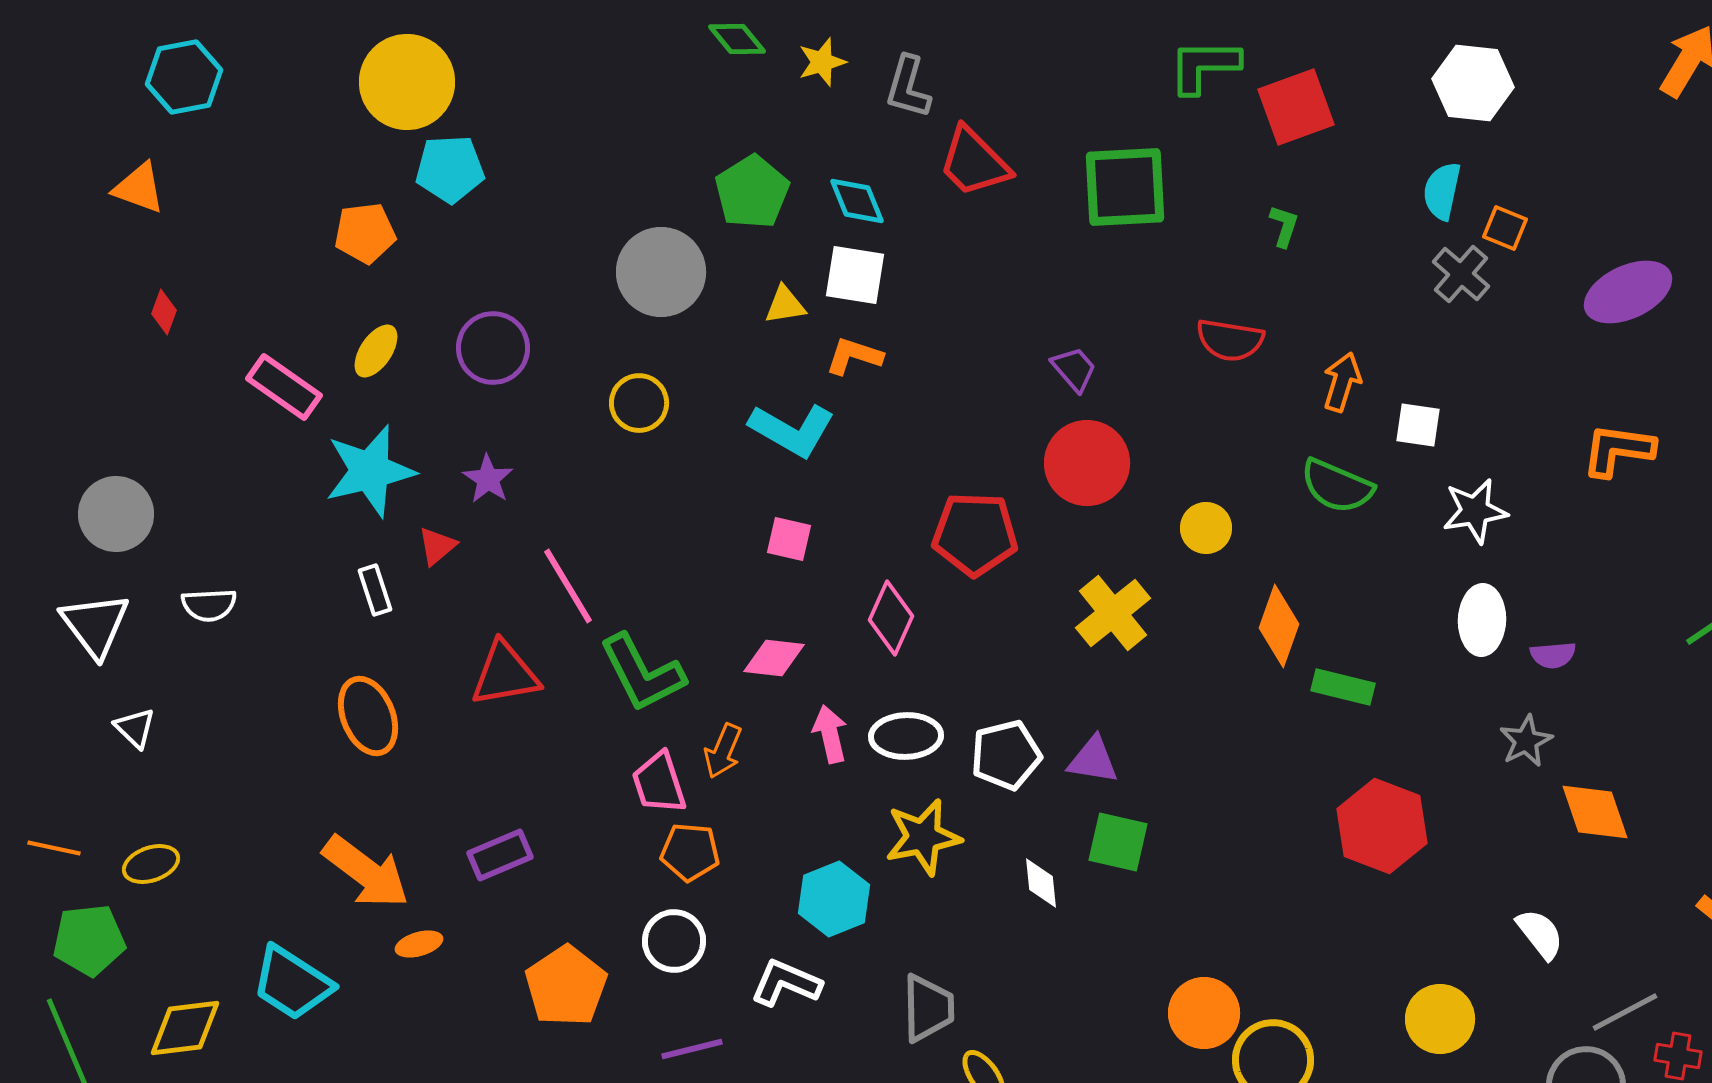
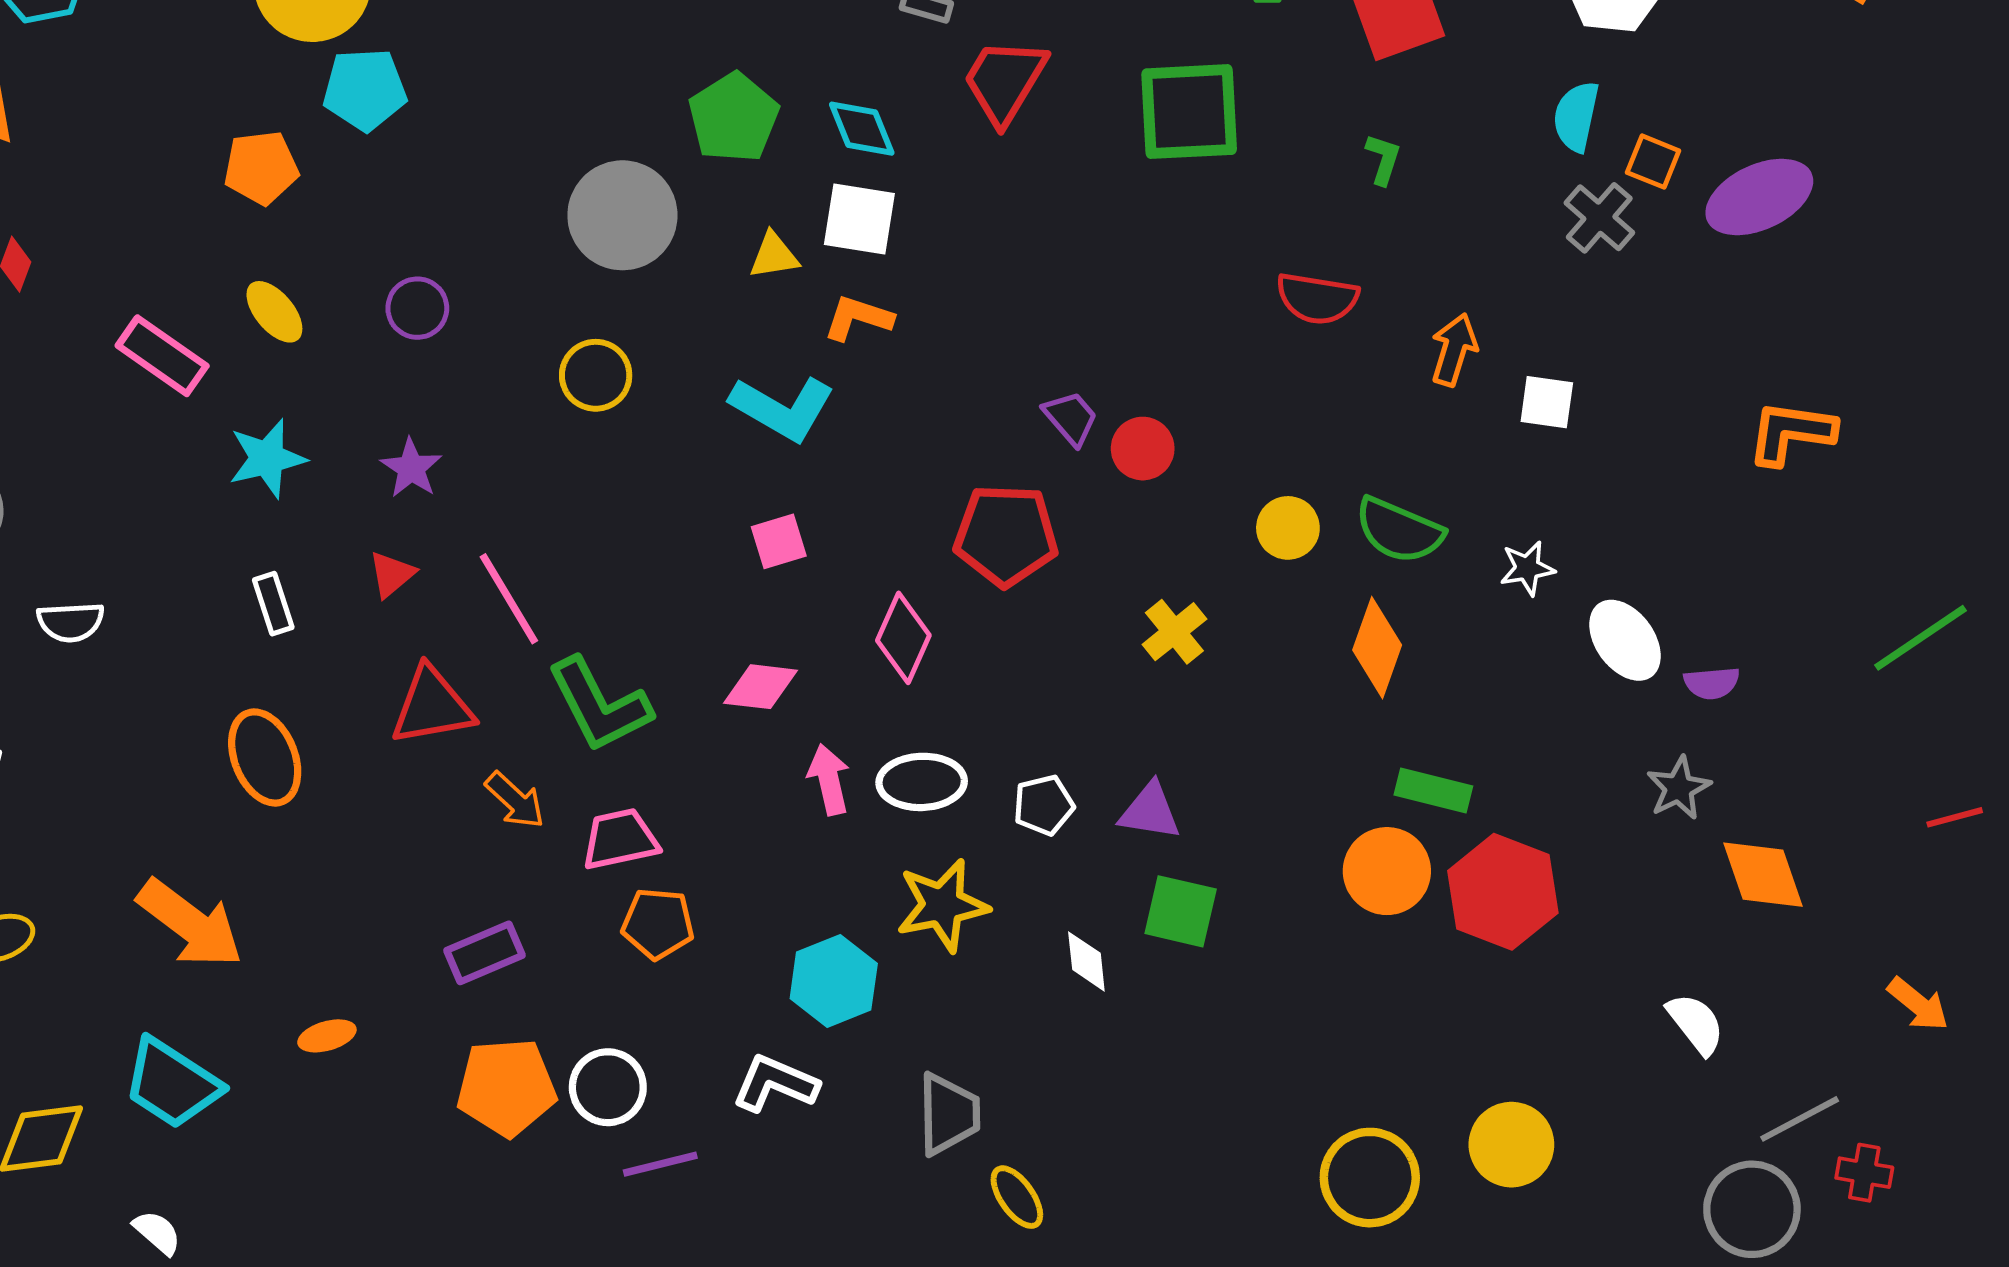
red trapezoid: (974, 162) -> (1005, 81), turned 76
purple ellipse: (1628, 292) -> (1759, 197), moved
purple circle: (493, 348) -> (417, 308), size x0.7
yellow ellipse: (376, 351) -> (274, 312), turned -74
purple trapezoid: (1074, 369) -> (1071, 418), moved
red circle: (1087, 463) -> (1143, 449), size x0.6
cyan star: (370, 471) -> (267, 458), size x0.7
green semicircle: (1337, 486) -> (1399, 530), moved
white star: (1475, 511) -> (1527, 568), moved, size x0.7
pink square: (789, 539) -> (779, 541), turned -30
red triangle: (437, 546) -> (392, 574), moved
yellow cross: (1113, 613) -> (1174, 632), size x0.7
white ellipse: (1482, 620) -> (1625, 640), turned -38
green rectangle: (1343, 687) -> (1433, 790), moved
orange arrow: (723, 751) -> (515, 800), moved, turned -70
white pentagon: (1006, 755) -> (1044, 805), size x0.7
pink trapezoid: (659, 783) -> (620, 839), turned 96
purple rectangle: (500, 855) -> (484, 953), moved
orange arrow: (366, 872) -> (190, 924), moved
white circle: (674, 941) -> (608, 1087), moved
orange pentagon: (566, 986) -> (506, 1087), turned 30
orange circle: (1204, 1013) -> (1387, 871), moved
yellow circle: (1440, 1019) -> (1511, 1145), moved

